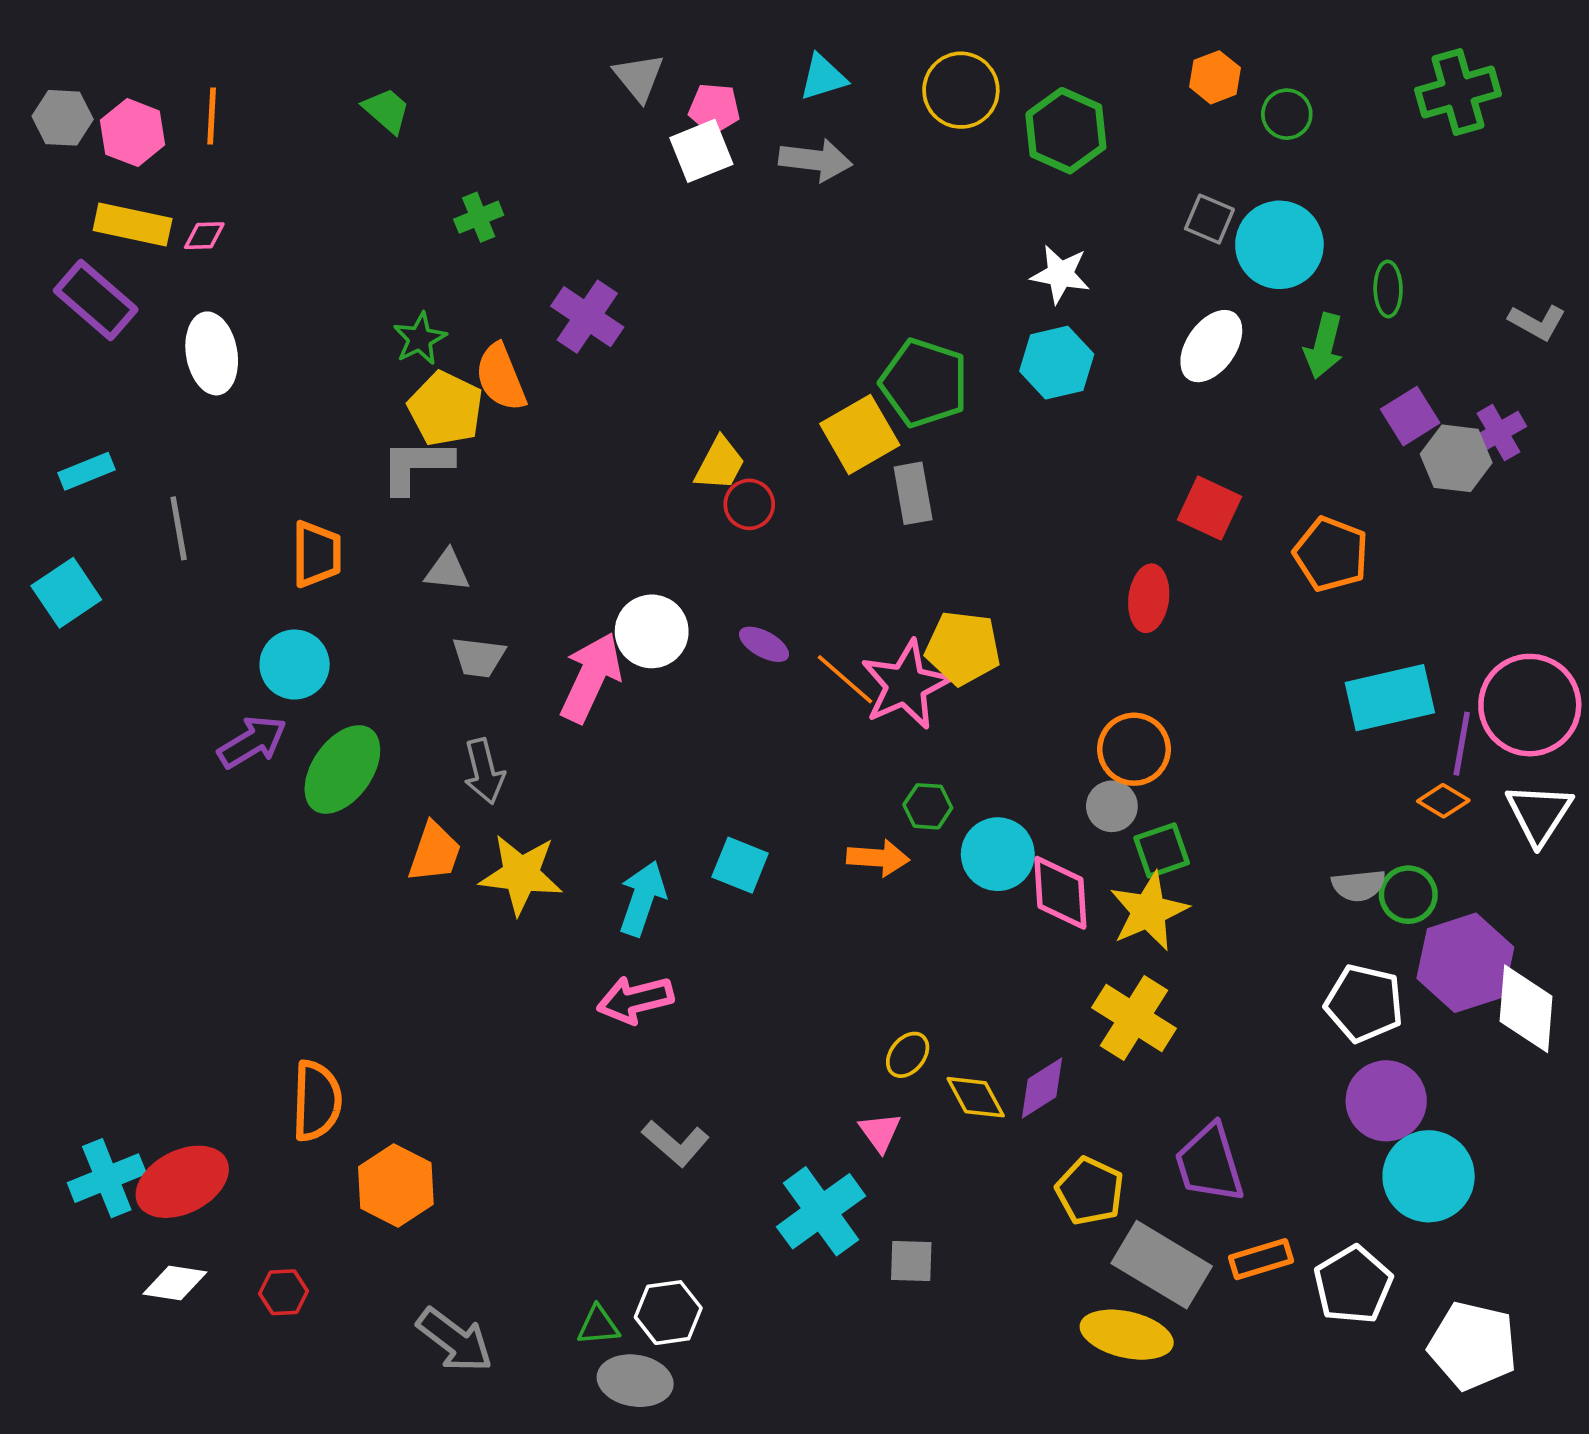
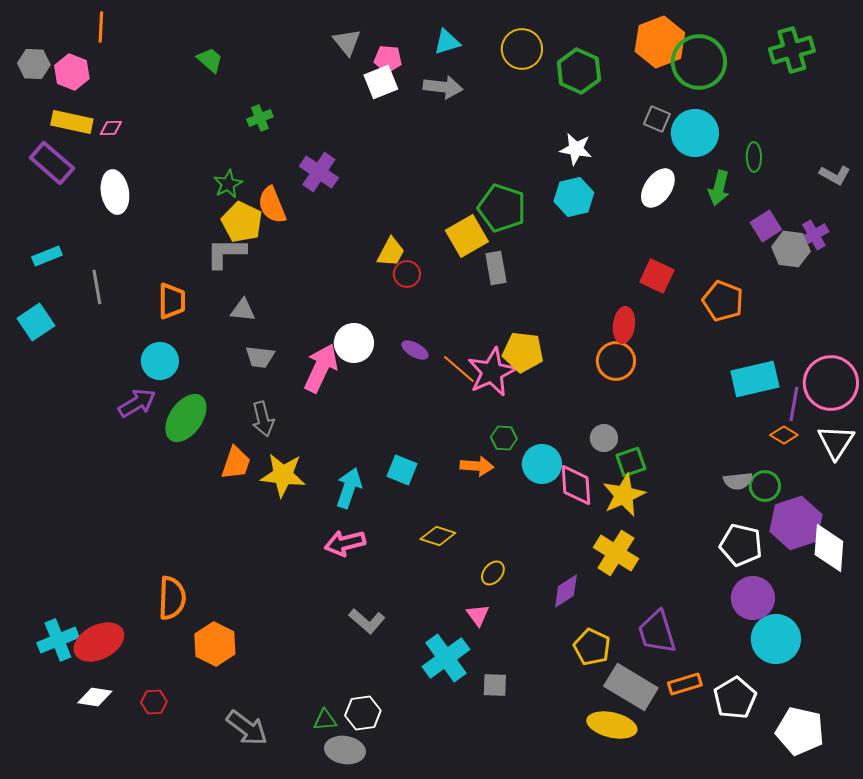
orange hexagon: (1215, 77) -> (660, 42), size x1.8
green circle: (1287, 114) -> (699, 62), size x2.0
orange line: (212, 116) -> (101, 27), moved
orange circle: (1134, 749) -> (616, 361), moved
yellow diamond: (976, 1097) -> (438, 536), moved, turned -44

